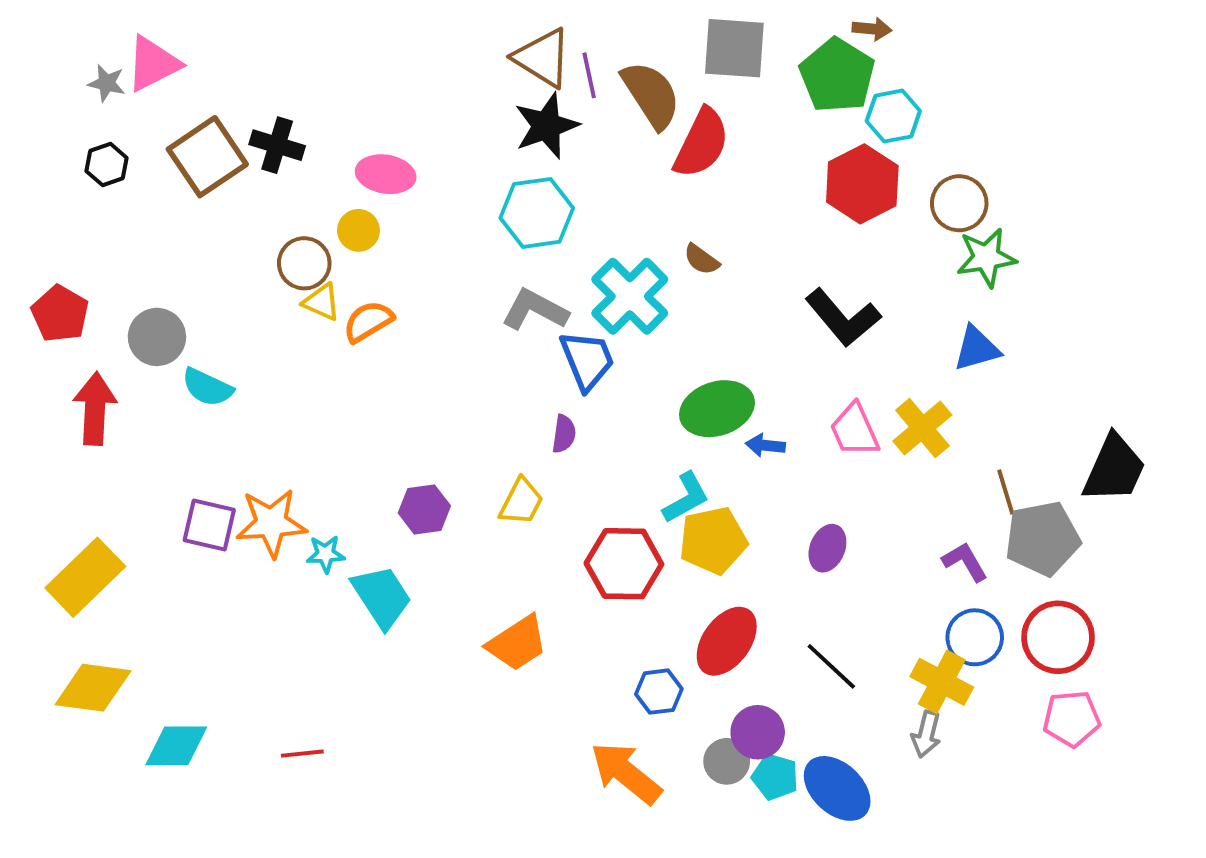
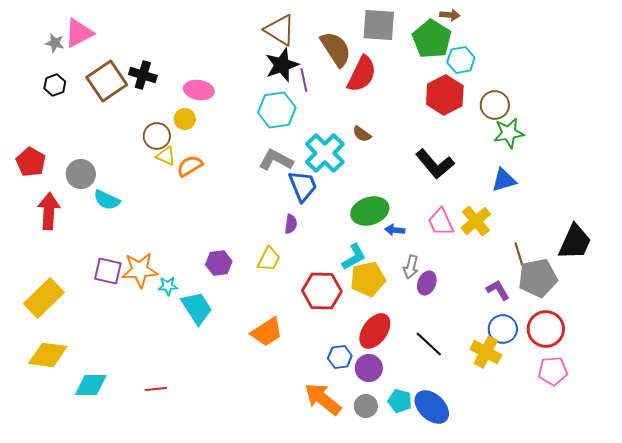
purple line: (589, 75) -> (304, 80), moved
purple circle: (758, 732) -> (369, 368), moved
gray arrow: (926, 734) -> (411, 267), moved
gray circle: (727, 761) -> (366, 406), moved

